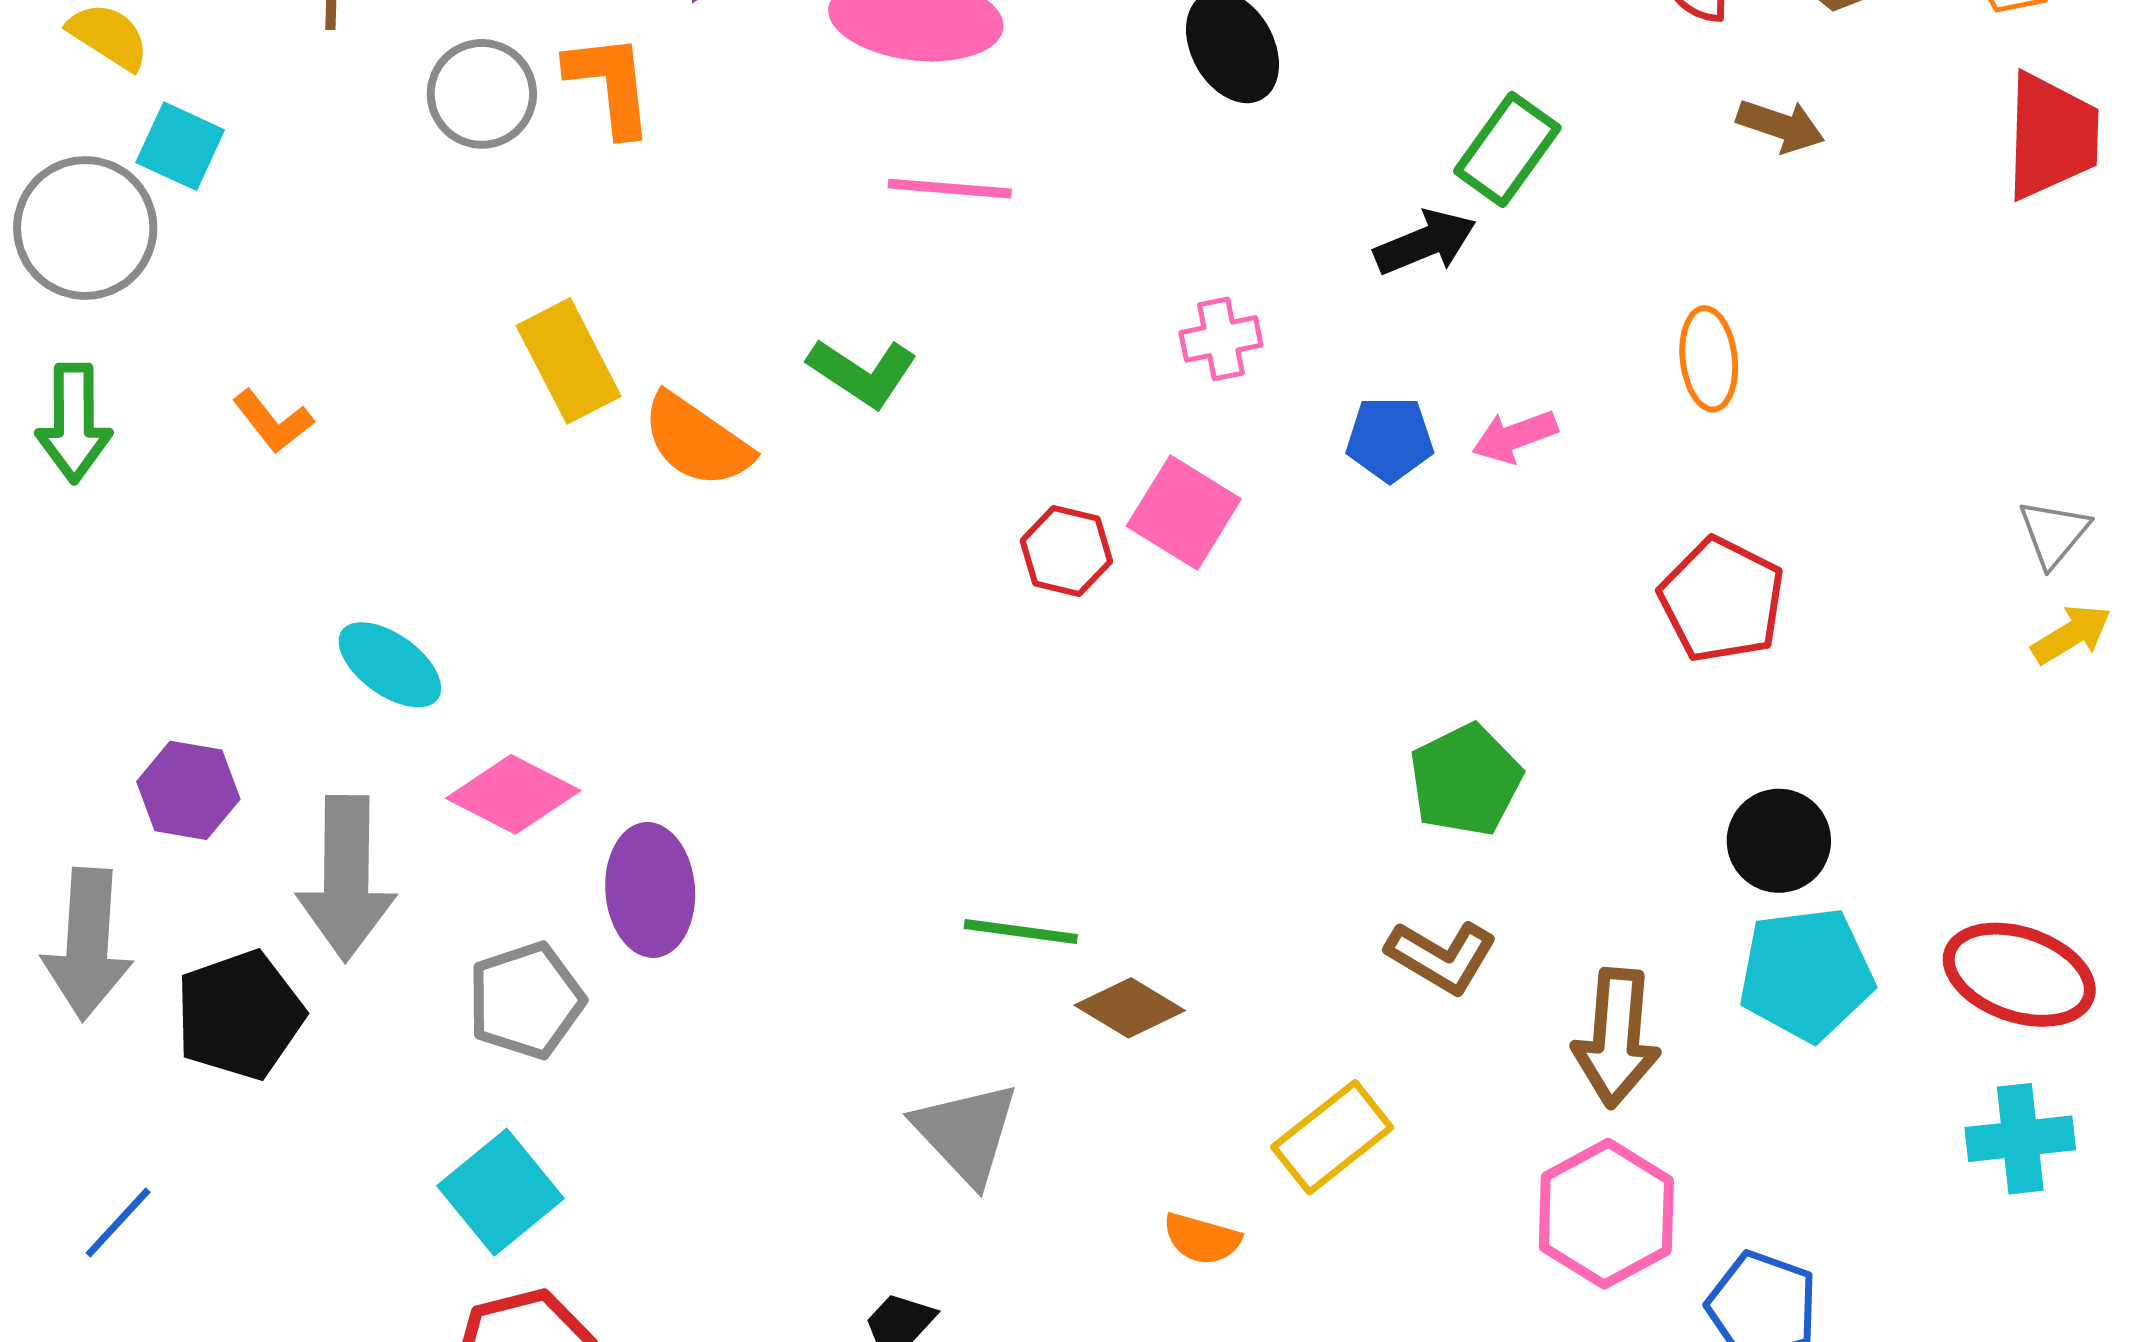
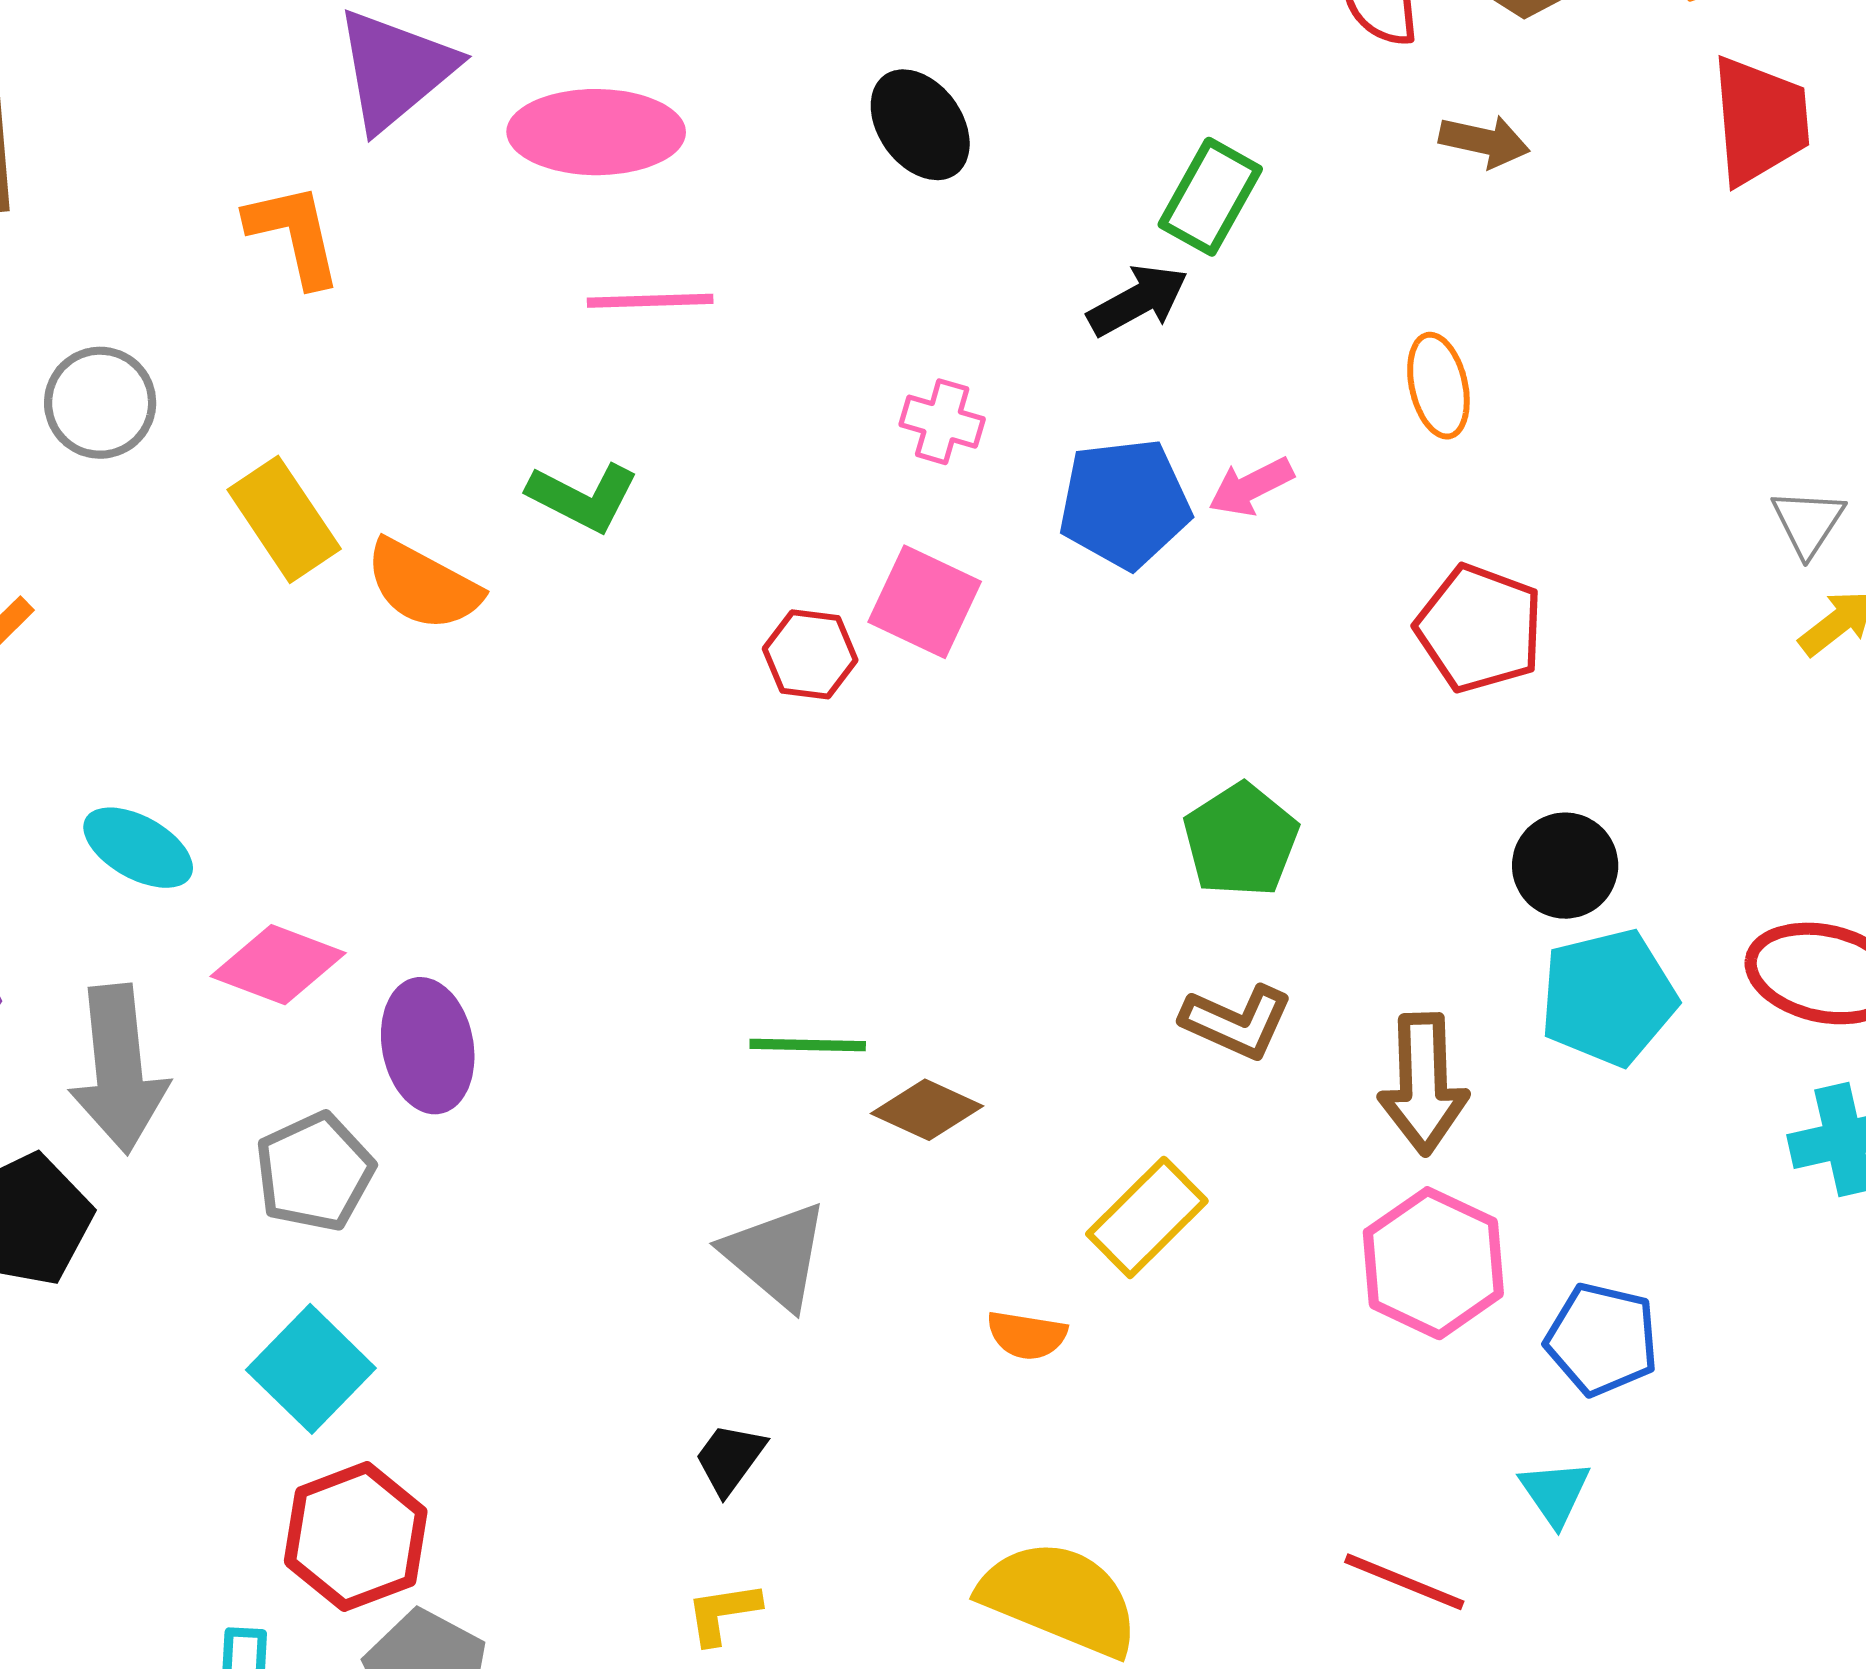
gray circle: (482, 94) -> (100, 403), moved
pink cross: (1221, 339) -> (942, 422), turned 34
blue pentagon: (1390, 439) -> (1125, 504), size x1.5

